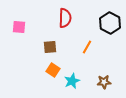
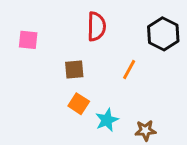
brown star: (104, 82) -> (145, 130), moved

